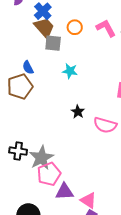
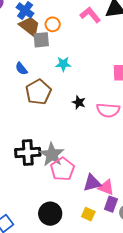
orange circle: (75, 27) -> (53, 24), moved
brown pentagon: (20, 87) -> (38, 92), moved
black cross: (18, 151) -> (28, 152), size x1.4
purple triangle: (64, 192) -> (92, 183), moved

